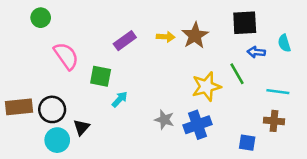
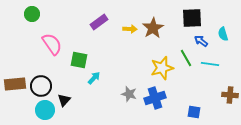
purple rectangle: (125, 41) -> (99, 22), moved
blue arrow: (256, 52) -> (201, 41), turned 32
cyan line: (278, 92) -> (210, 64), moved
brown cross: (274, 121) -> (230, 95), moved

